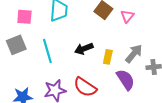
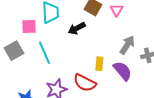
pink square: (24, 17) -> (29, 26), moved
black arrow: (84, 49) -> (77, 28), moved
yellow rectangle: (108, 57) -> (99, 64), moved

